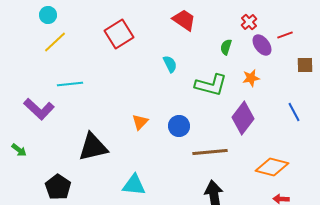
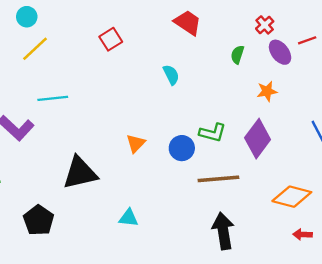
red square: (119, 34) -> (111, 39), size x0.7
green L-shape: (211, 85) -> (213, 133), moved, size x0.7
cyan triangle: (134, 185) -> (129, 218), size x0.7

